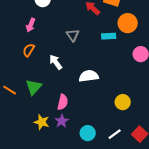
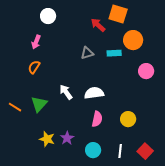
gray triangle: (73, 35) -> (87, 53), moved, turned 48
white arrow: (56, 62) -> (66, 92), moved
pink semicircle: (63, 102) -> (97, 119), moved
white line: (115, 134) -> (120, 151), turned -48

